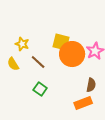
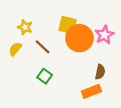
yellow semicircle: (13, 64) -> (15, 49), turned 72

